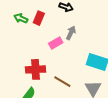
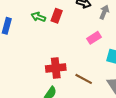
gray arrow: (71, 33) -> (104, 12), moved
pink rectangle: (56, 43) -> (94, 38), moved

